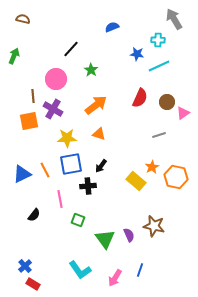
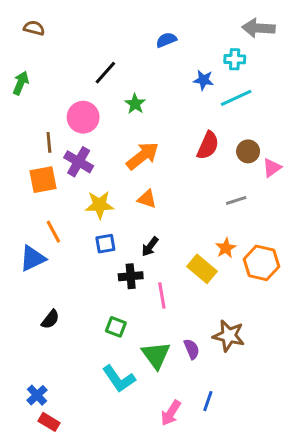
gray arrow: (174, 19) -> (258, 28), turned -55
blue square: (71, 164) -> (105, 244), size x0.6
orange line: (45, 170) -> (53, 232), moved
pink line: (60, 199) -> (162, 296), moved
cyan L-shape: (80, 270) -> (119, 379), moved

